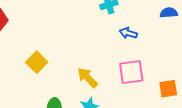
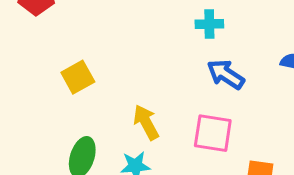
blue arrow: (128, 33) -> (226, 74), size x1.4

